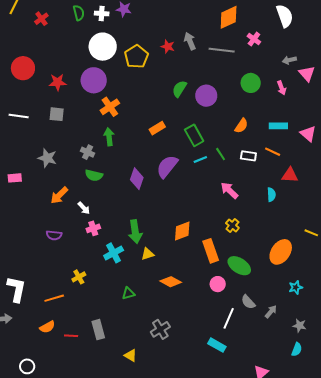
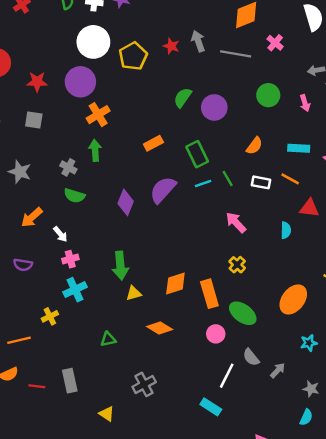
orange diamond: (182, 231) -> (175, 284), moved
cyan cross: (114, 253) -> (75, 290), moved

